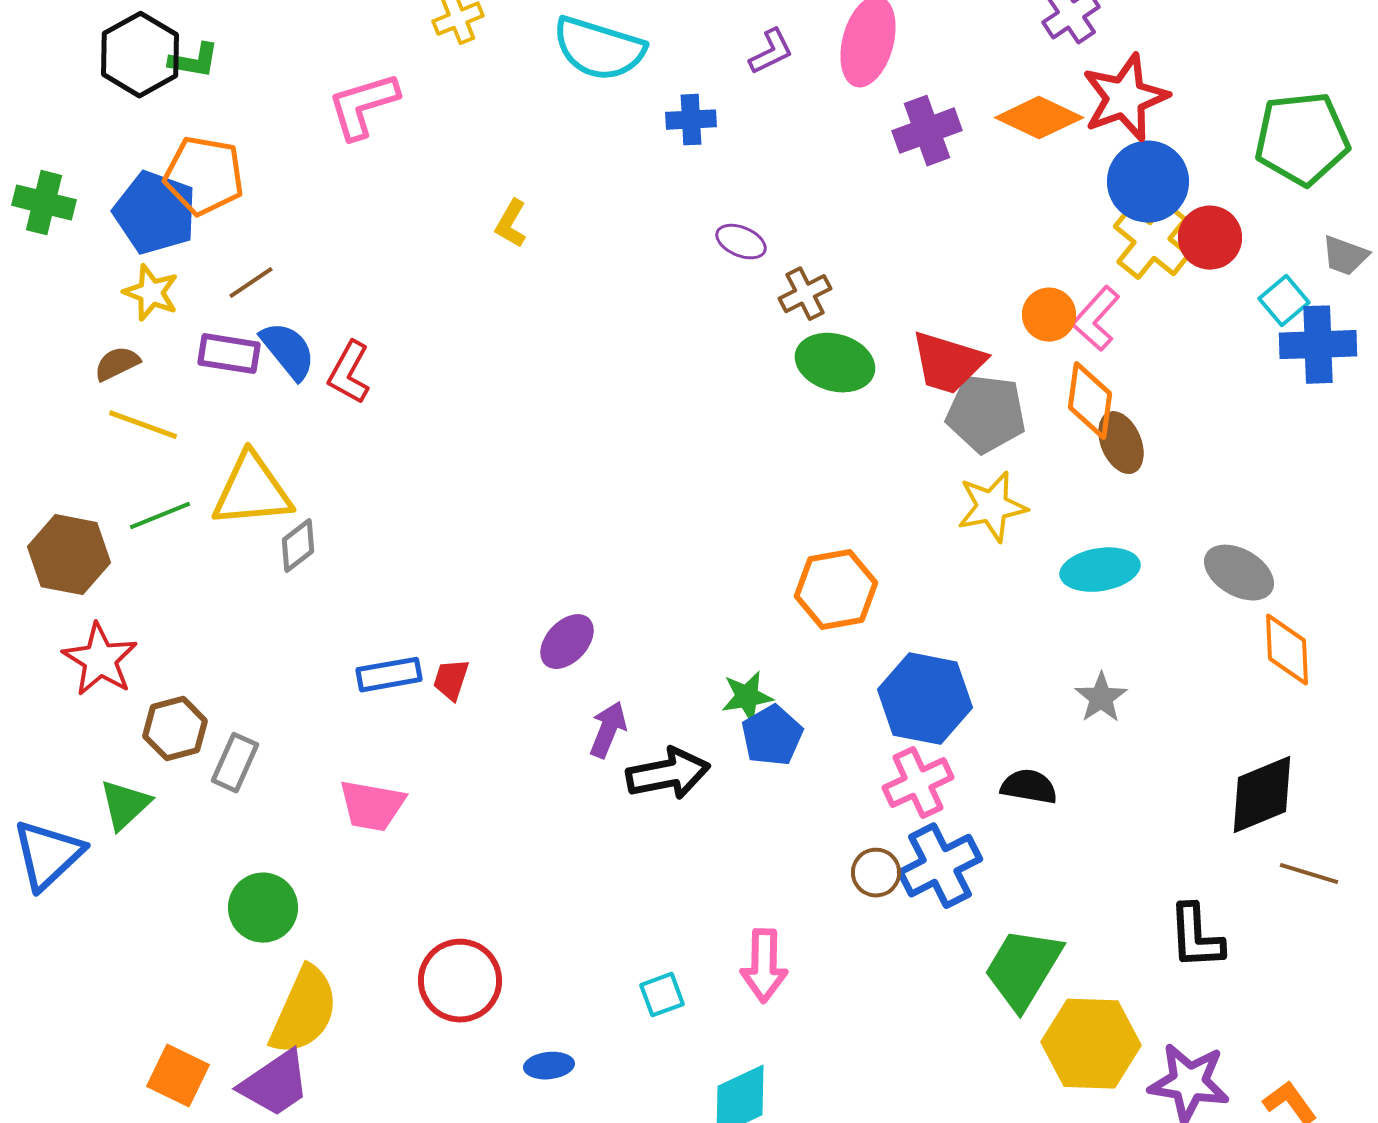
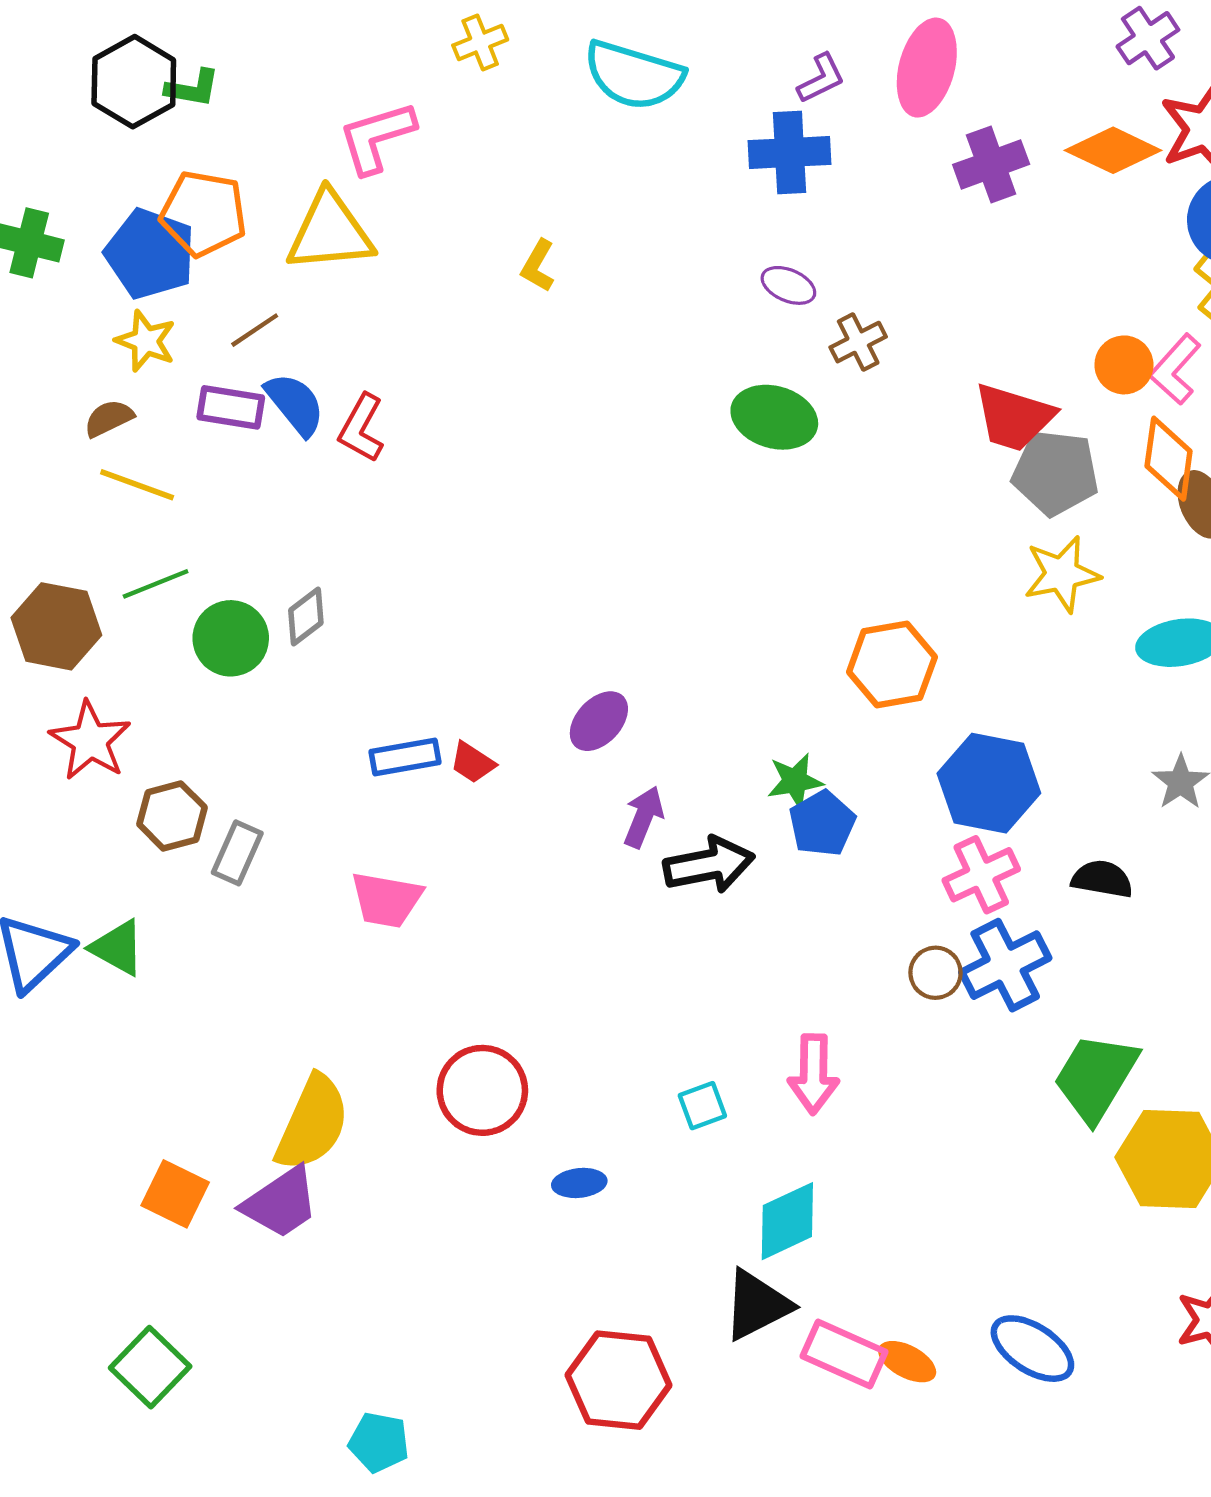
blue cross: (691, 120) -> (790, 153), moved, size x1.5
green ellipse: (835, 363) -> (774, 417), moved
yellow triangle: (252, 491) -> (330, 232), moved
red trapezoid: (451, 680) -> (473, 763), turned -75
green triangle: (125, 805) -> (117, 948), moved, turned -48
green circle: (263, 908) -> (231, 638), moved

